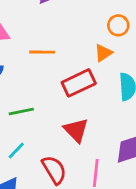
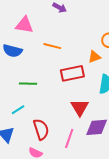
red triangle: (76, 130) -> (80, 107), moved

